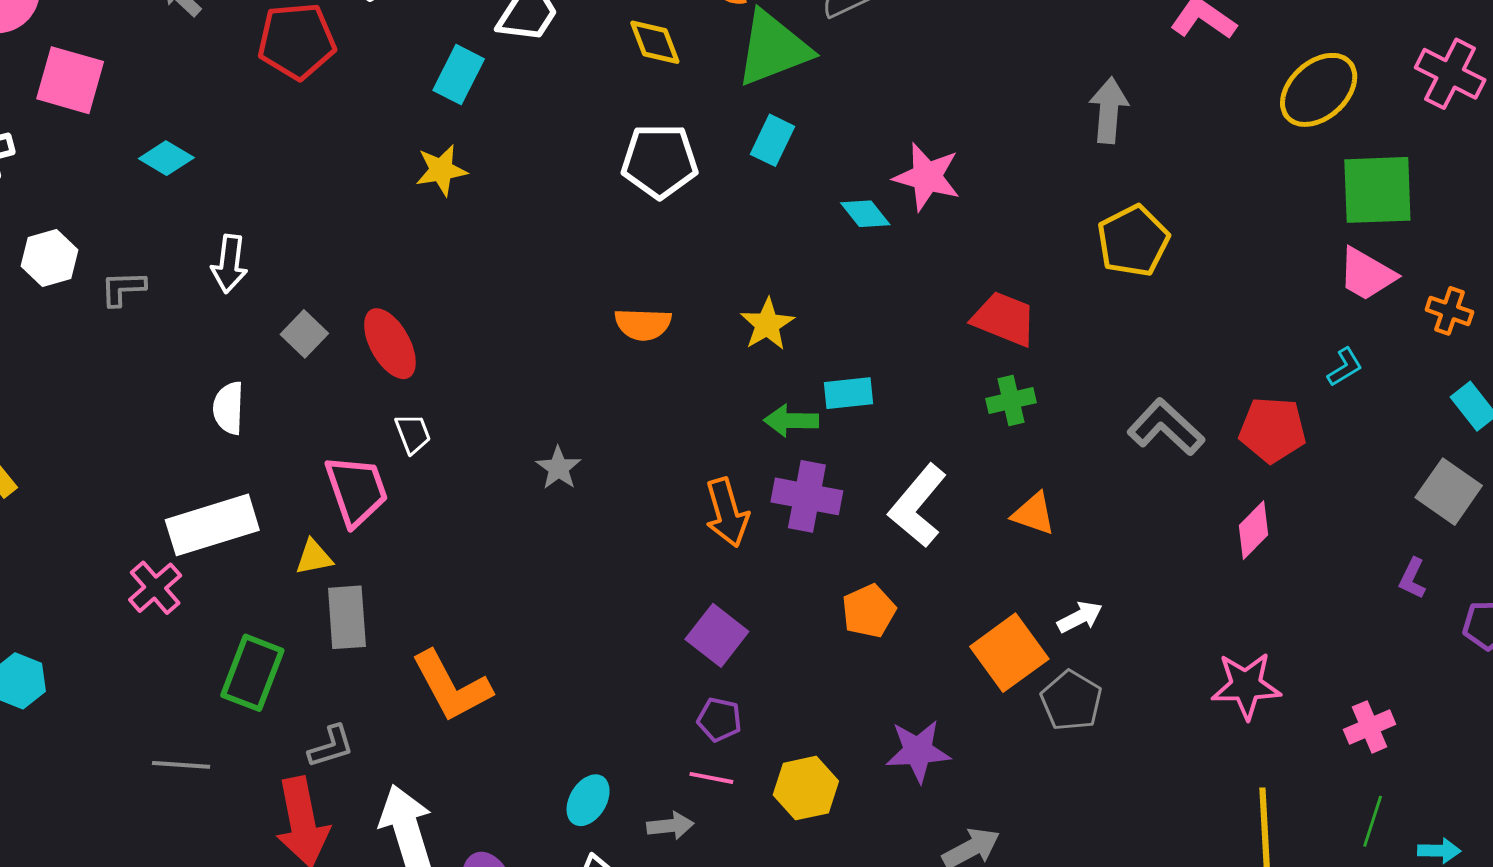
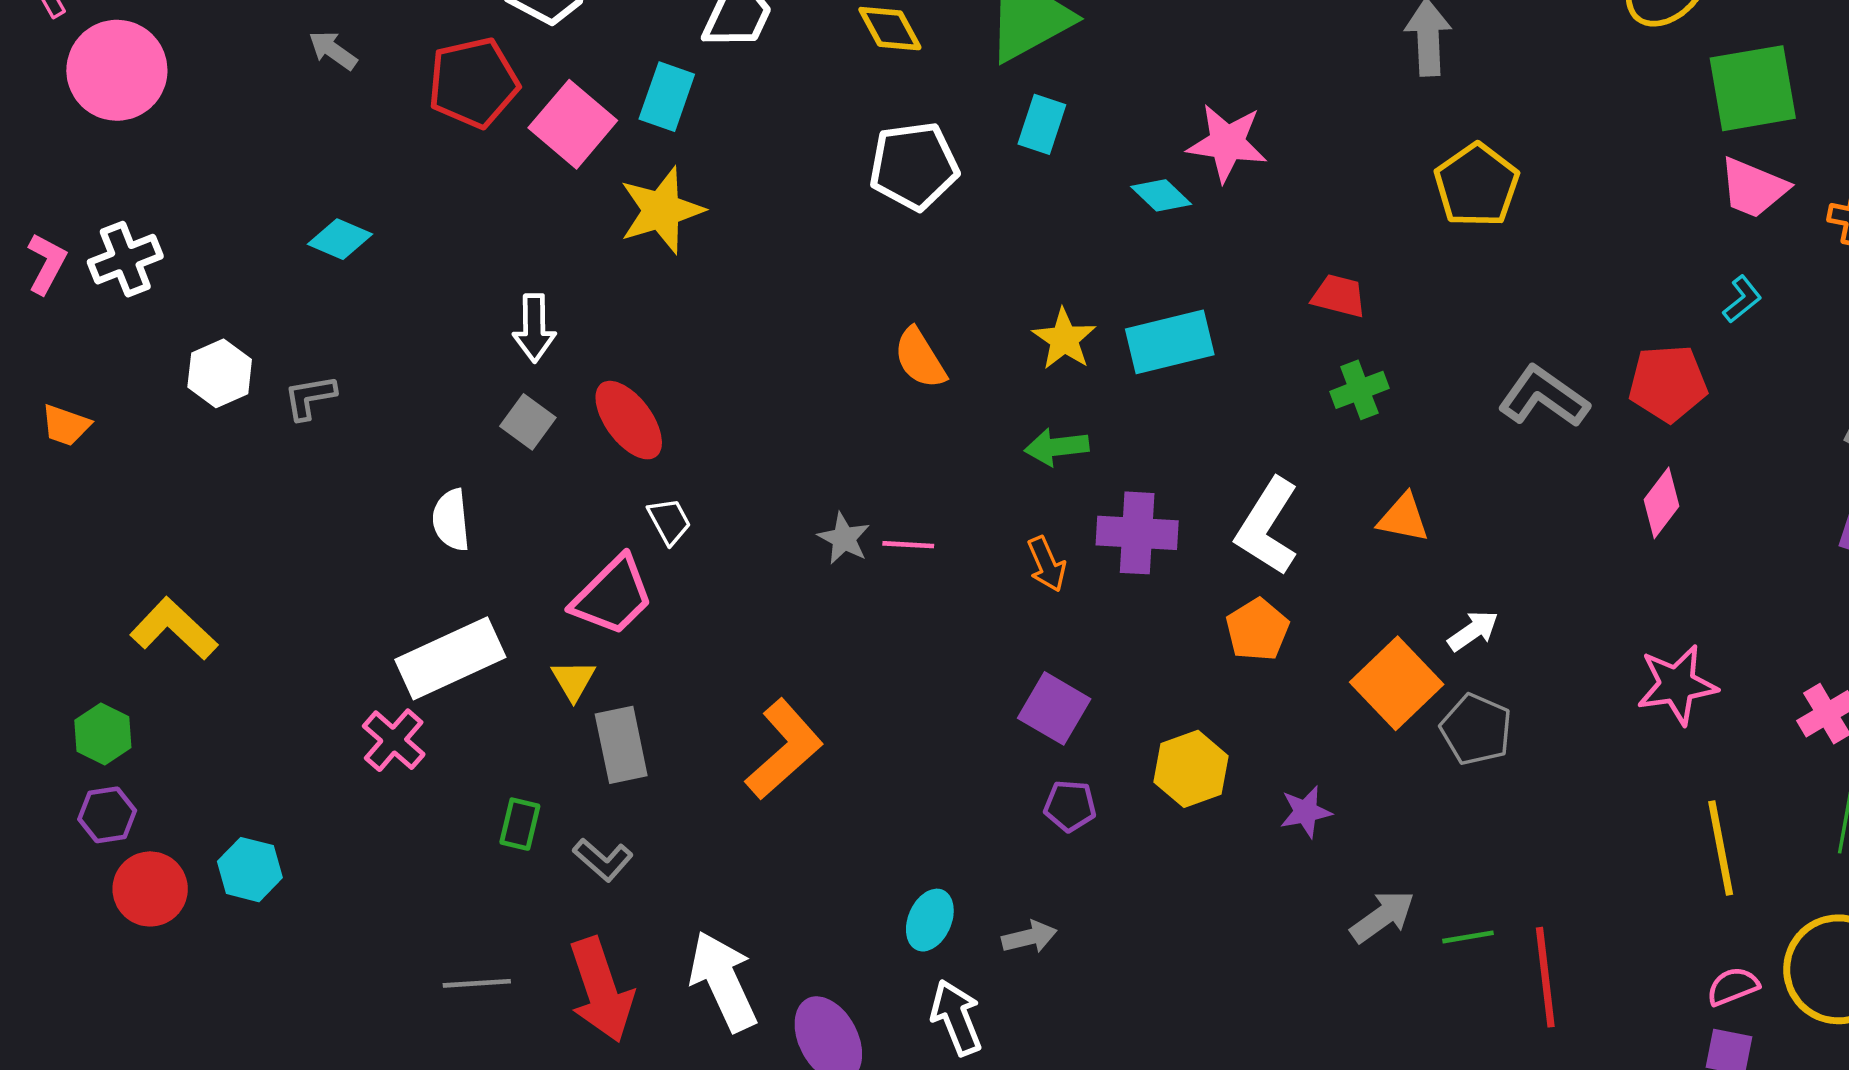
pink square: (70, 80) -> (573, 124), moved, turned 32
yellow star: (441, 170) -> (661, 210), size x1.4
white arrow: (229, 264) -> (534, 328), moved
red trapezoid: (1004, 319) -> (1339, 296), size x0.7
orange semicircle: (643, 324) -> (920, 358), turned 64
cyan rectangle: (848, 393) -> (1170, 342), moved, size x1.5
green arrow: (791, 421) -> (1057, 447), moved
pink trapezoid: (356, 490) -> (613, 596), turned 72
orange arrow: (727, 513) -> (1047, 564), size x0.7
yellow triangle: (314, 557) -> (573, 680), turned -42
orange pentagon: (869, 611) -> (1257, 630), moved
green rectangle: (252, 673) -> (520, 824), size x0.6
orange L-shape: (451, 686) -> (784, 749), moved, turned -96
gray L-shape: (331, 746) -> (603, 860), moved, turned 66
purple star: (918, 751) -> (1306, 812), size x0.7
gray line: (181, 765) -> (477, 983), moved
pink line: (711, 778) -> (908, 545), moved
yellow hexagon: (806, 788) -> (1191, 769), moved

